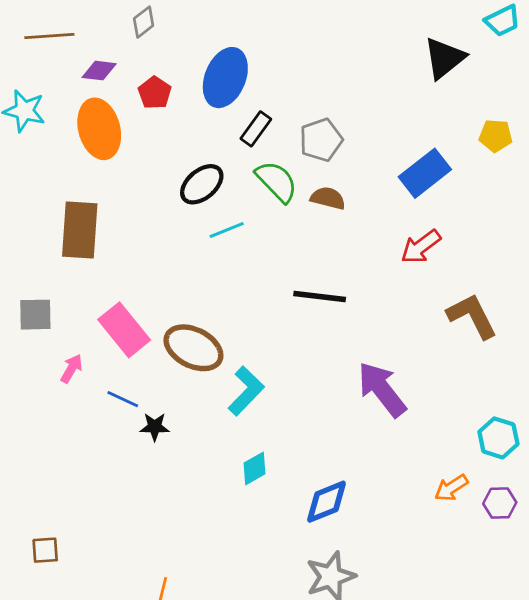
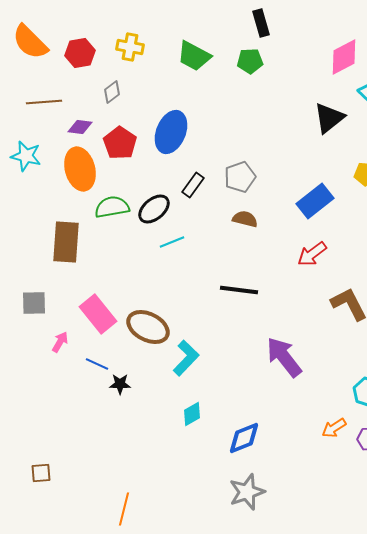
red pentagon: (155, 93) -> (120, 143), size x1.4
black rectangle: (256, 129) -> (193, 185), moved
green semicircle: (277, 181) -> (112, 207), moved, turned -56

